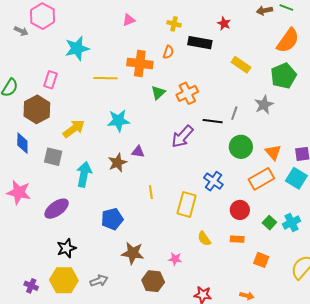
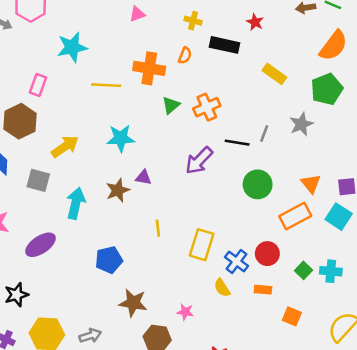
green circle: (241, 147) -> (258, 184), moved
blue cross: (213, 181) -> (236, 262), moved
cyan cross: (291, 223) -> (331, 271), turned 30
black star: (66, 248) -> (17, 295), moved

